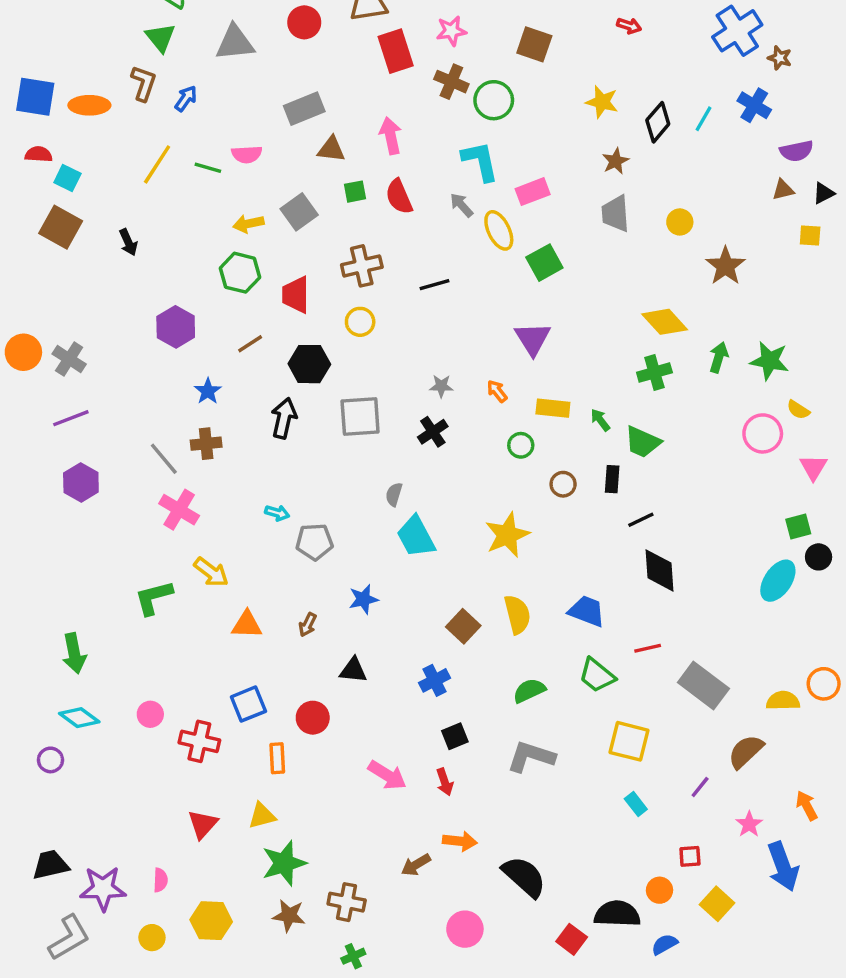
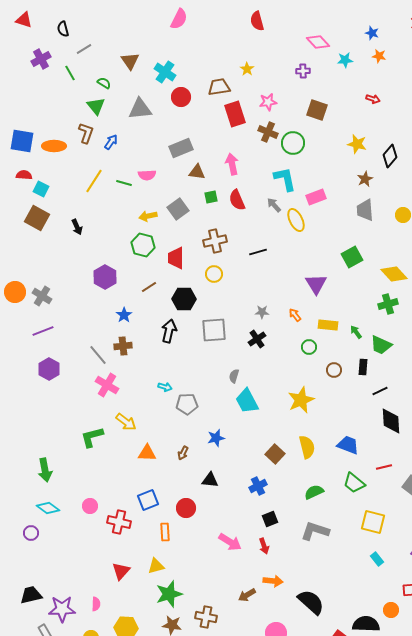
green square: (544, 263) -> (352, 257), moved

